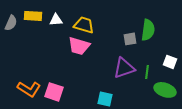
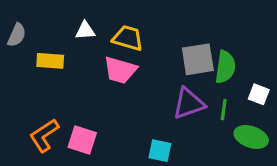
yellow rectangle: (33, 16) -> (50, 61), moved
green semicircle: (148, 30) -> (225, 67), moved
gray square: (130, 39) -> (198, 59), size x1.6
orange L-shape: (29, 89) -> (44, 135), turned 115

